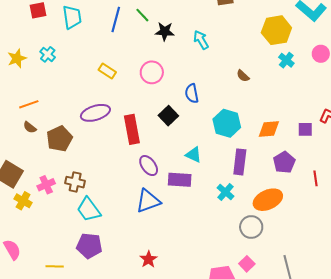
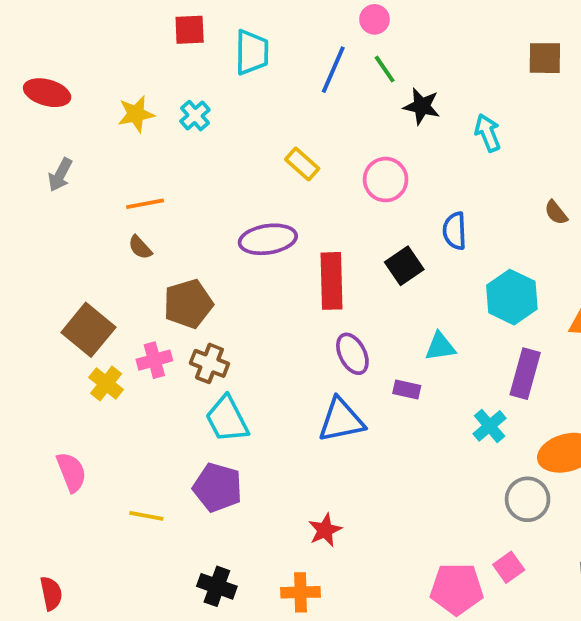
brown pentagon: (59, 139) -> (188, 304), moved
cyan triangle: (194, 155) -> (440, 347), turned -42
purple rectangle: (180, 180) -> (407, 389), size x0.6

